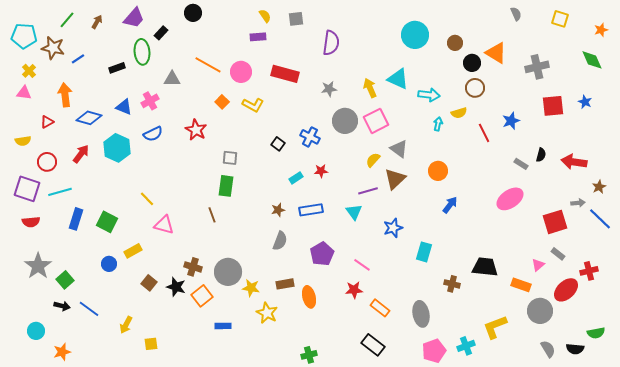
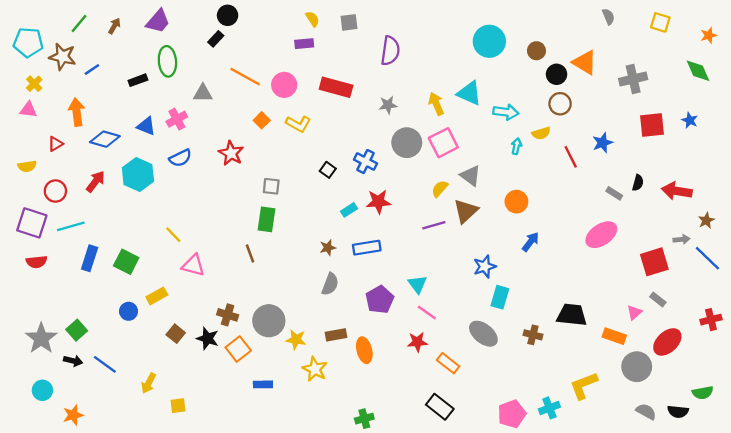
black rectangle: (161, 33) -> (216, 39), moved
red star: (321, 171) -> (378, 202), size x1.5
cyan triangle: (354, 212) -> (417, 284), moved
blue star: (393, 228) -> (485, 266), moved
gray star: (38, 266) -> (41, 338), moved
red cross: (589, 271) -> (711, 320), moved
gray ellipse: (421, 314) -> (483, 334), moved, turned -40
gray semicircle: (548, 349) -> (646, 412), turned -30

